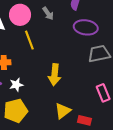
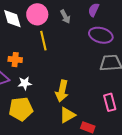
yellow arrow: (55, 75) -> (62, 91), moved

